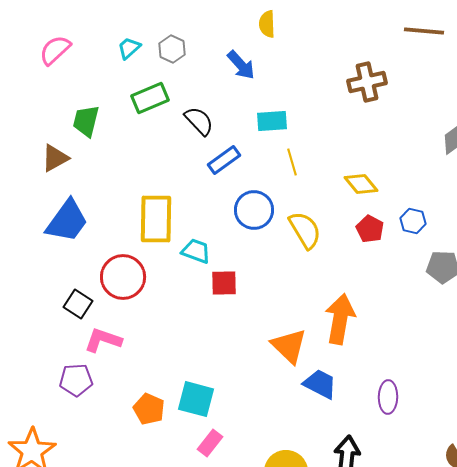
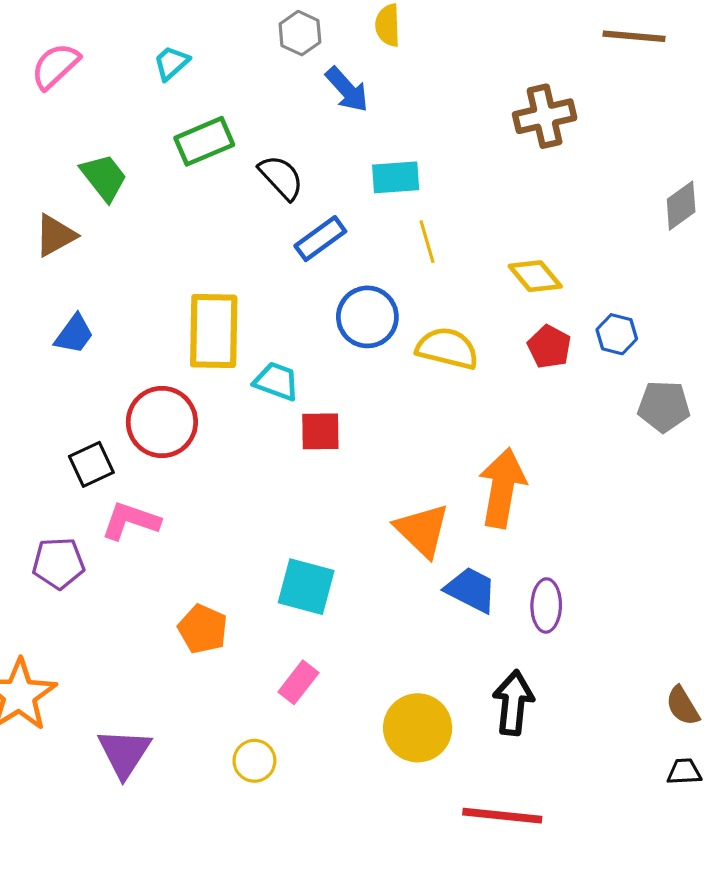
gray hexagon: (172, 49) -> (300, 33), moved
green trapezoid: (86, 121) -> (104, 177), turned 128
blue trapezoid: (67, 221) -> (74, 334), size x0.6
yellow semicircle: (305, 230) -> (447, 348), turned -45
black square: (78, 304) -> (91, 464), turned 32
purple pentagon: (76, 380) -> (58, 563), moved
purple ellipse: (388, 397) -> (546, 606), moved
cyan square: (196, 399) -> (306, 587), moved

